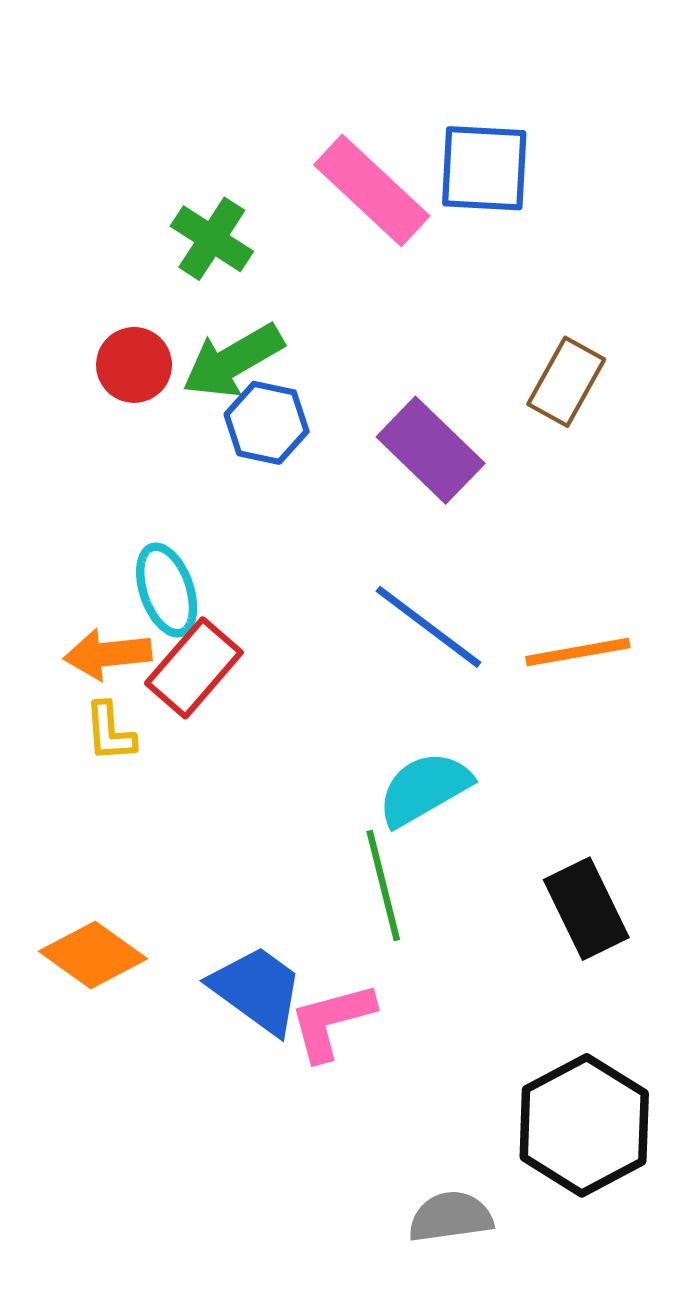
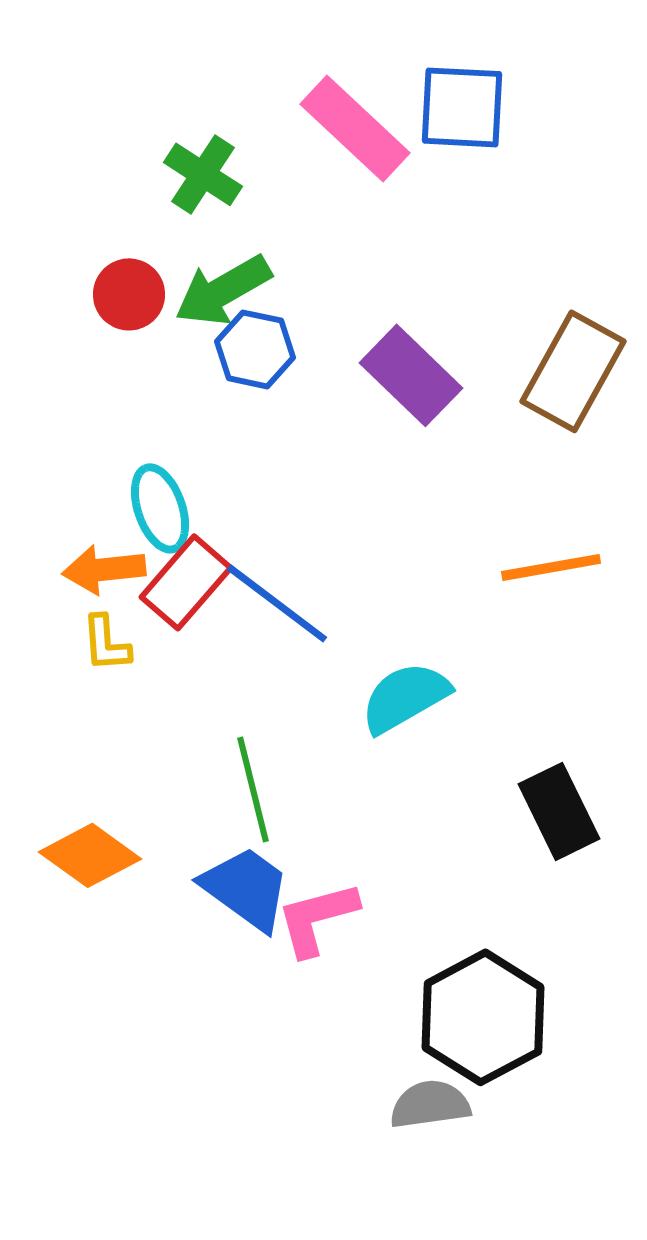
brown rectangle: (566, 382) -> (573, 371), moved, size x1.4
blue line: (428, 627) -> (277, 603), moved
green line: (383, 886) -> (253, 789), moved
black hexagon: (584, 1125) -> (483, 1017), moved

